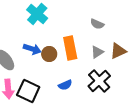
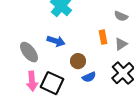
orange rectangle: (70, 48) -> (103, 37), moved, size x0.6
brown circle: (49, 54) -> (78, 61), moved

